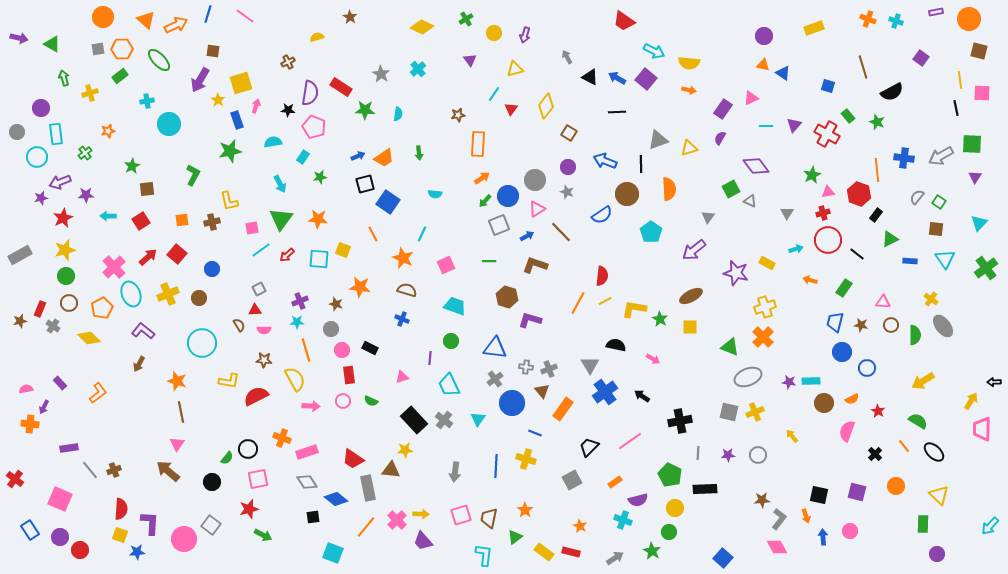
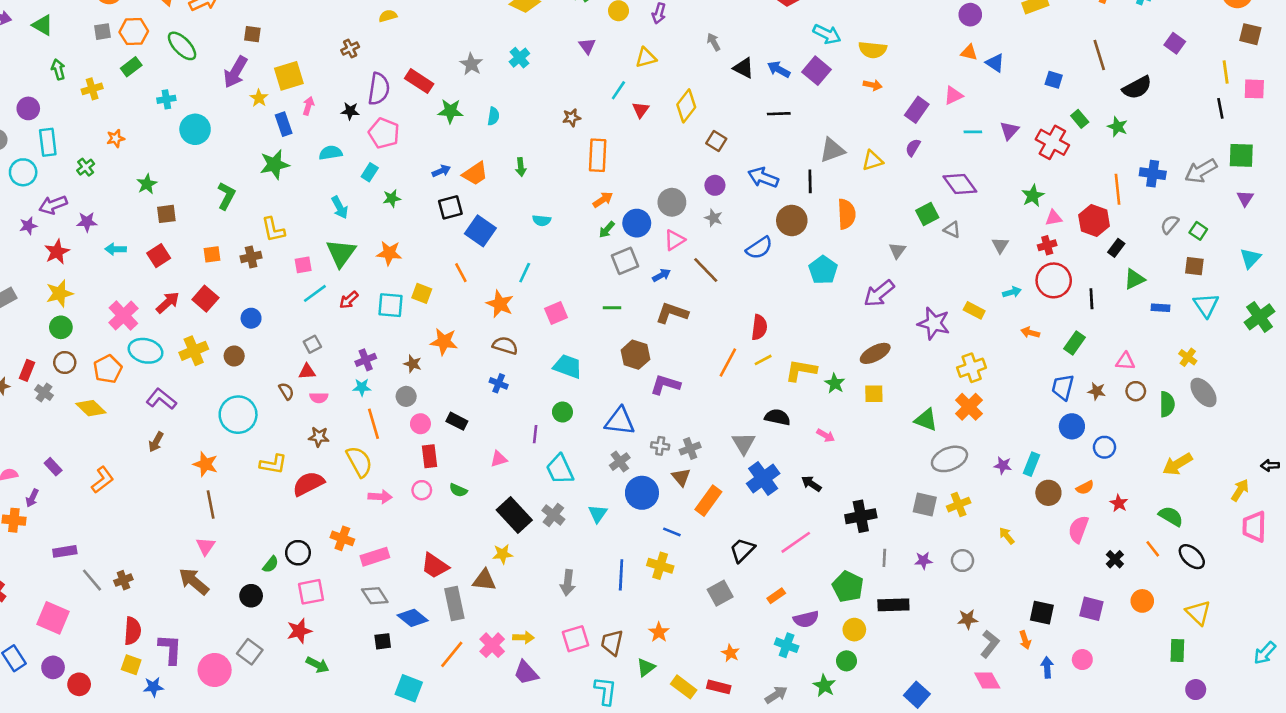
black line: (857, 254) -> (1091, 299), turned 49
cyan ellipse: (131, 294) -> (146, 351), turned -55
cyan rectangle: (811, 381) -> (1032, 464), turned -66

